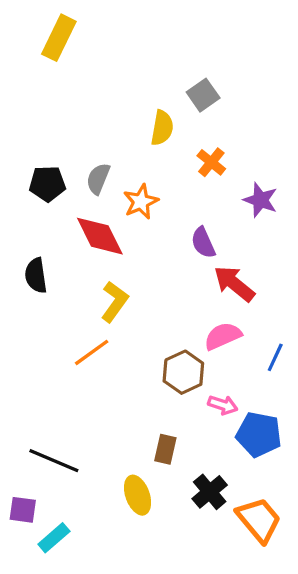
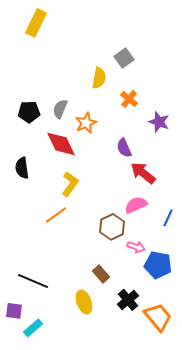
brown rectangle: (165, 449) -> (101, 274), turned -54

